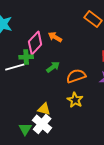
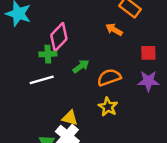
orange arrow: (55, 37) -> (114, 30), moved
white line: (15, 67) -> (42, 80), moved

